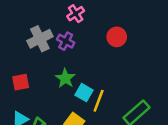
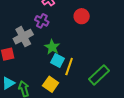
gray cross: (40, 39) -> (23, 37), moved
green star: (65, 78) -> (52, 47), moved

